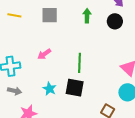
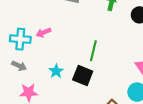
pink arrow: (44, 54) -> (43, 32), moved

